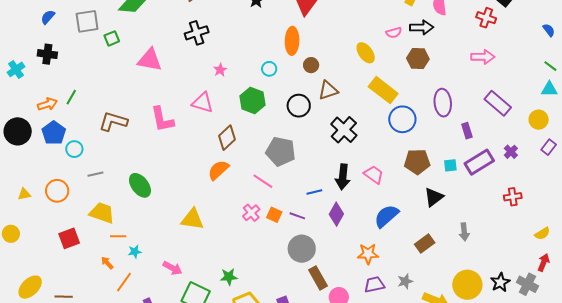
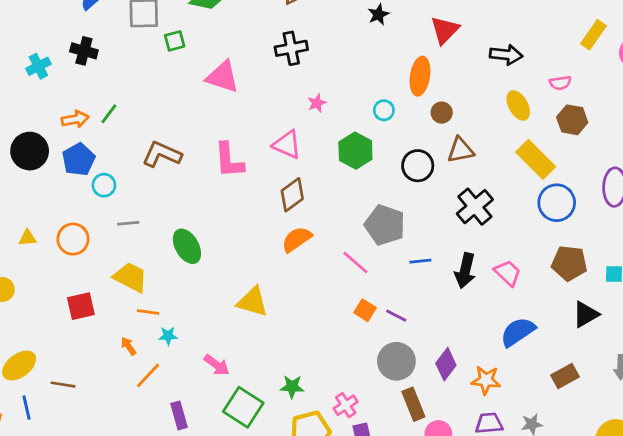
black arrow: (422, 27) -> (506, 55), moved
brown hexagon: (418, 59) -> (572, 120), moved
brown diamond: (227, 138) -> (292, 195), moved
blue line: (314, 192) -> (420, 261), moved
pink cross: (251, 213) -> (346, 405), moved
purple diamond: (336, 214) -> (446, 364), moved

